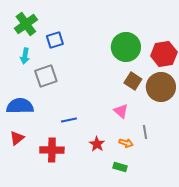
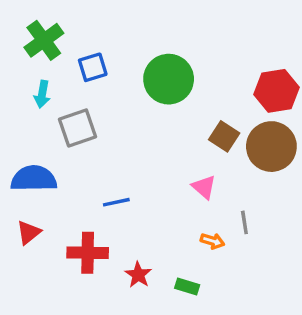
green circle: (126, 47) -> (169, 79), moved
red star: (97, 144) -> (138, 275), moved
green rectangle: (120, 167) -> (187, 286), moved

